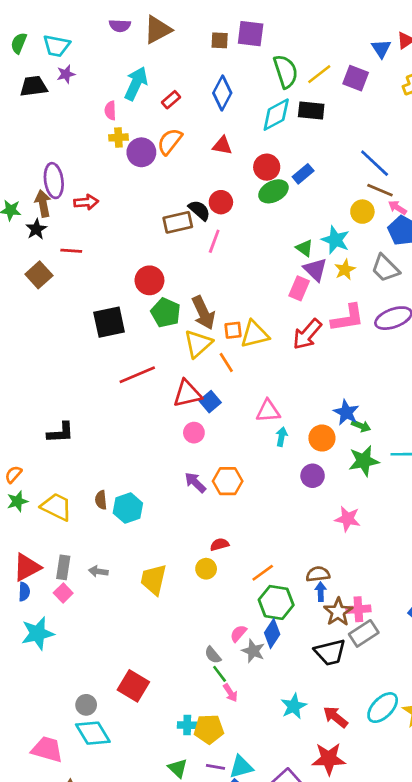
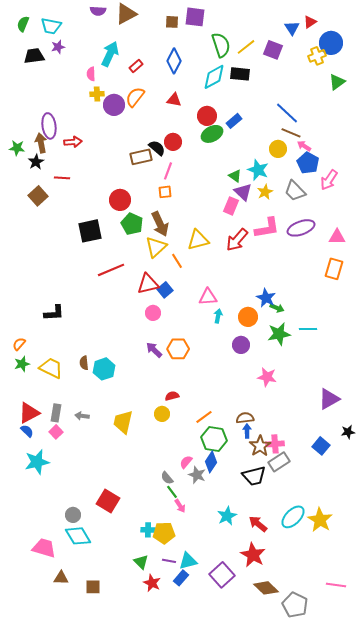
orange square: (233, 330) -> (165, 192), moved
blue semicircle: (24, 592) -> (27, 431), turned -48
red star: (329, 759) -> (253, 555), turned 30

